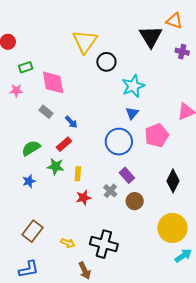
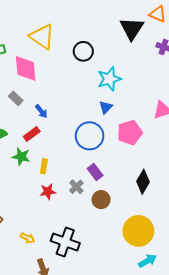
yellow triangle: (85, 41) -> (42, 37), moved, turned -36

